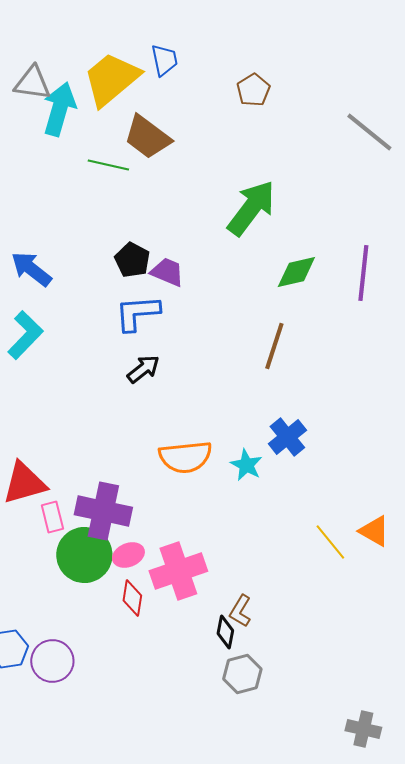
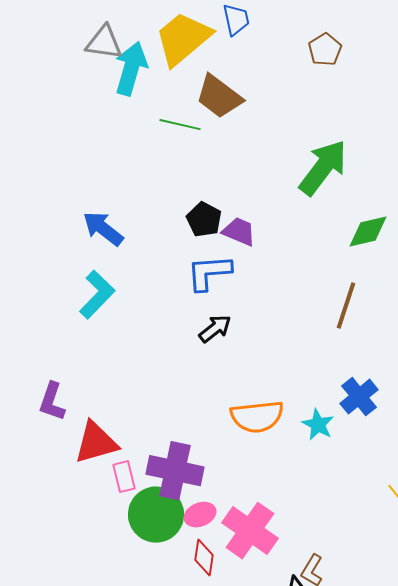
pink cross: (178, 571) -> (250, 531), turned -36

